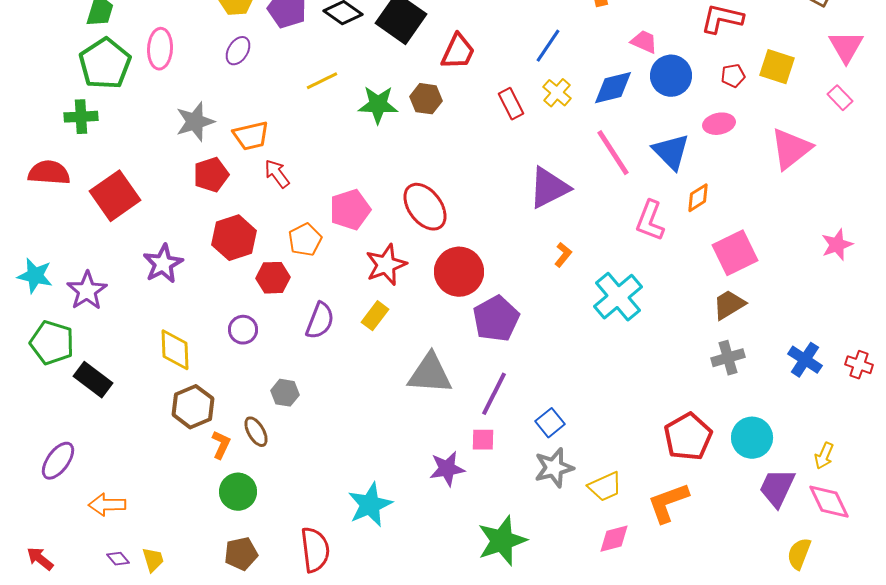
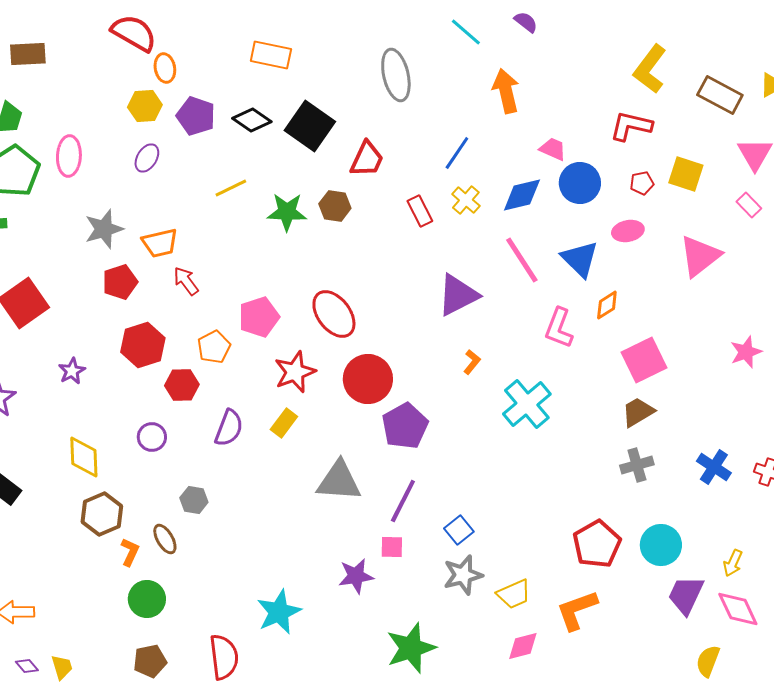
purple star: (163, 264) -> (72, 371), size x0.7

